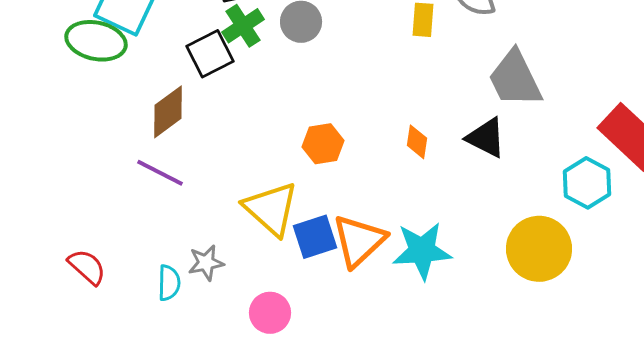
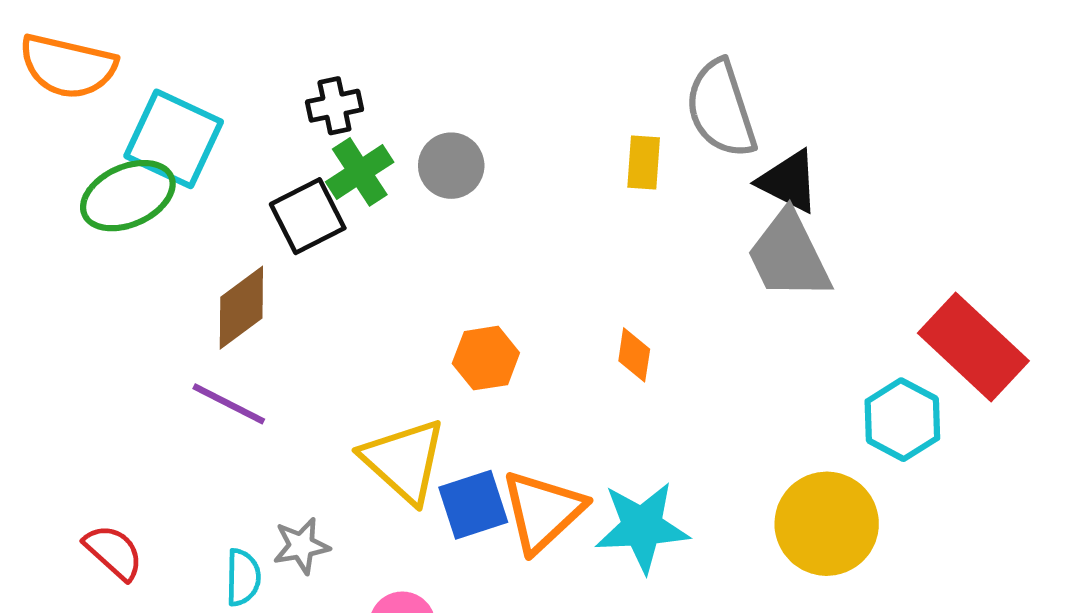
green ellipse: (96, 41) -> (128, 196), turned -36
black triangle: (486, 138) -> (789, 181), moved

